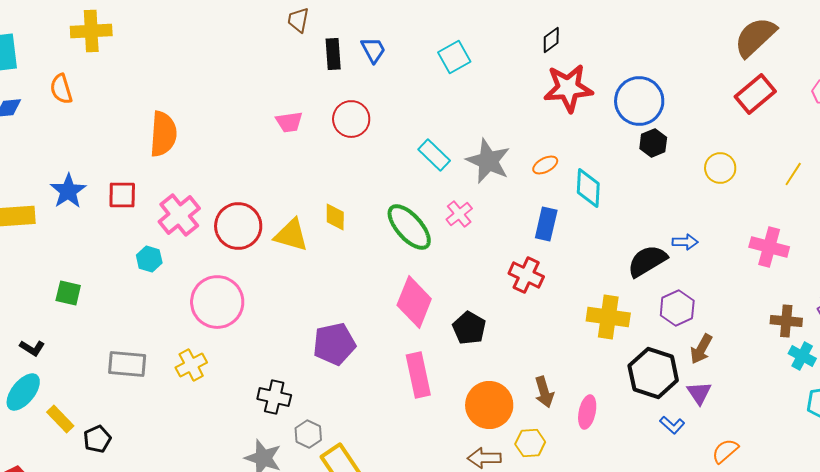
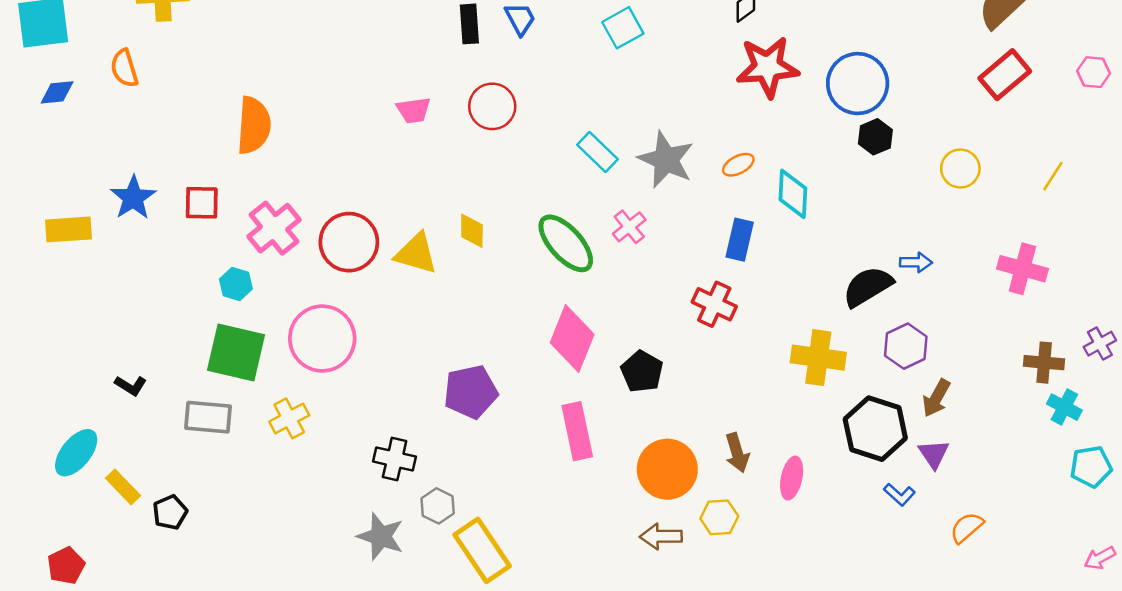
green square: (68, 293) -> (236, 352), moved, size x1.8
black L-shape: (32, 348) -> (131, 385), moved

